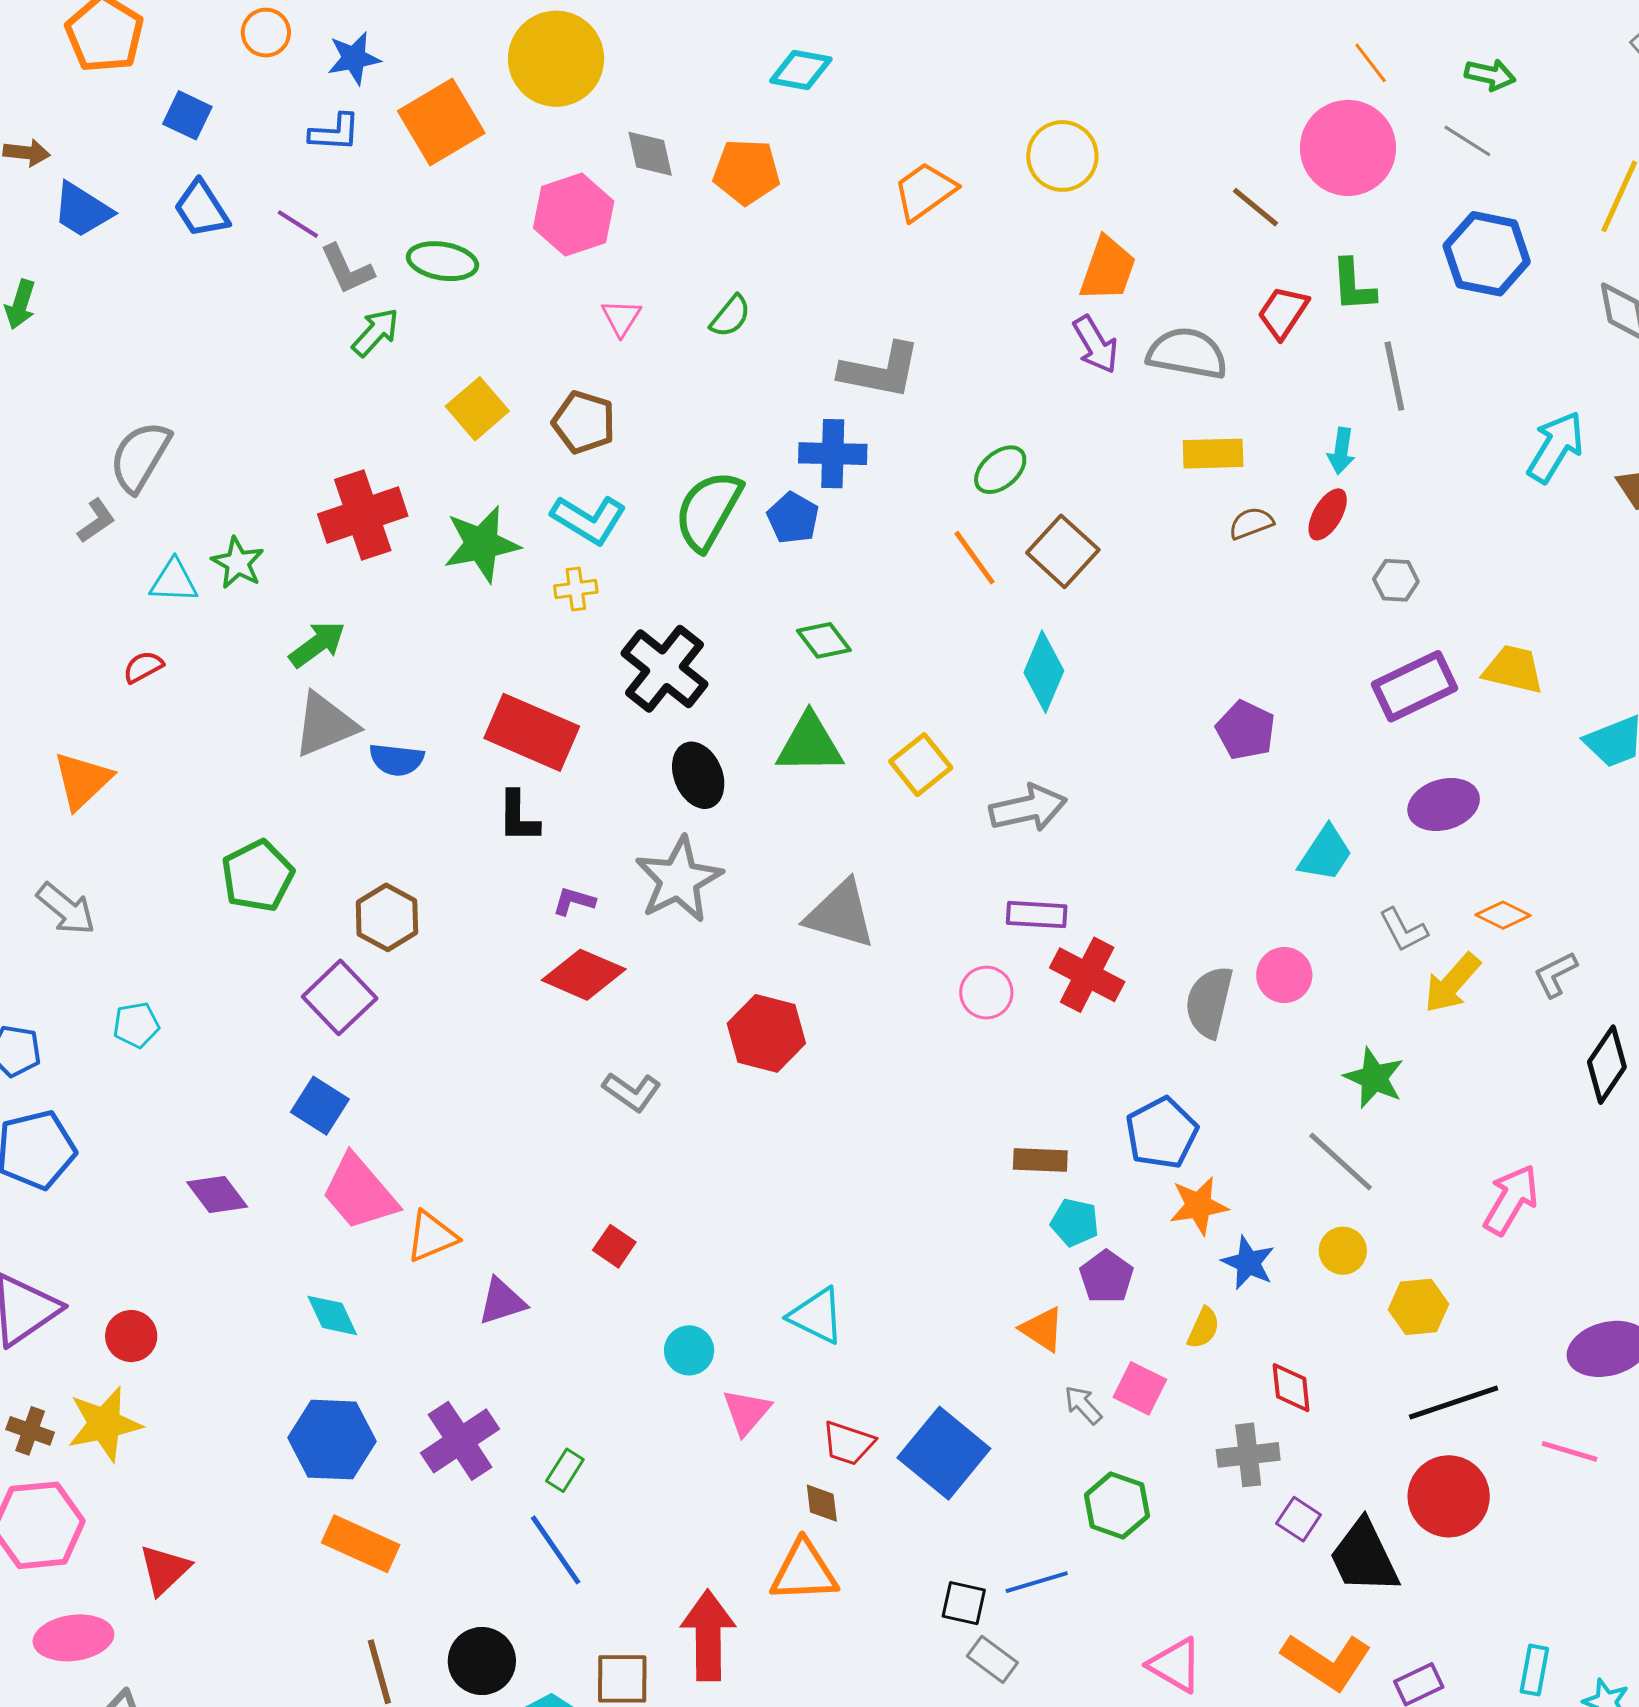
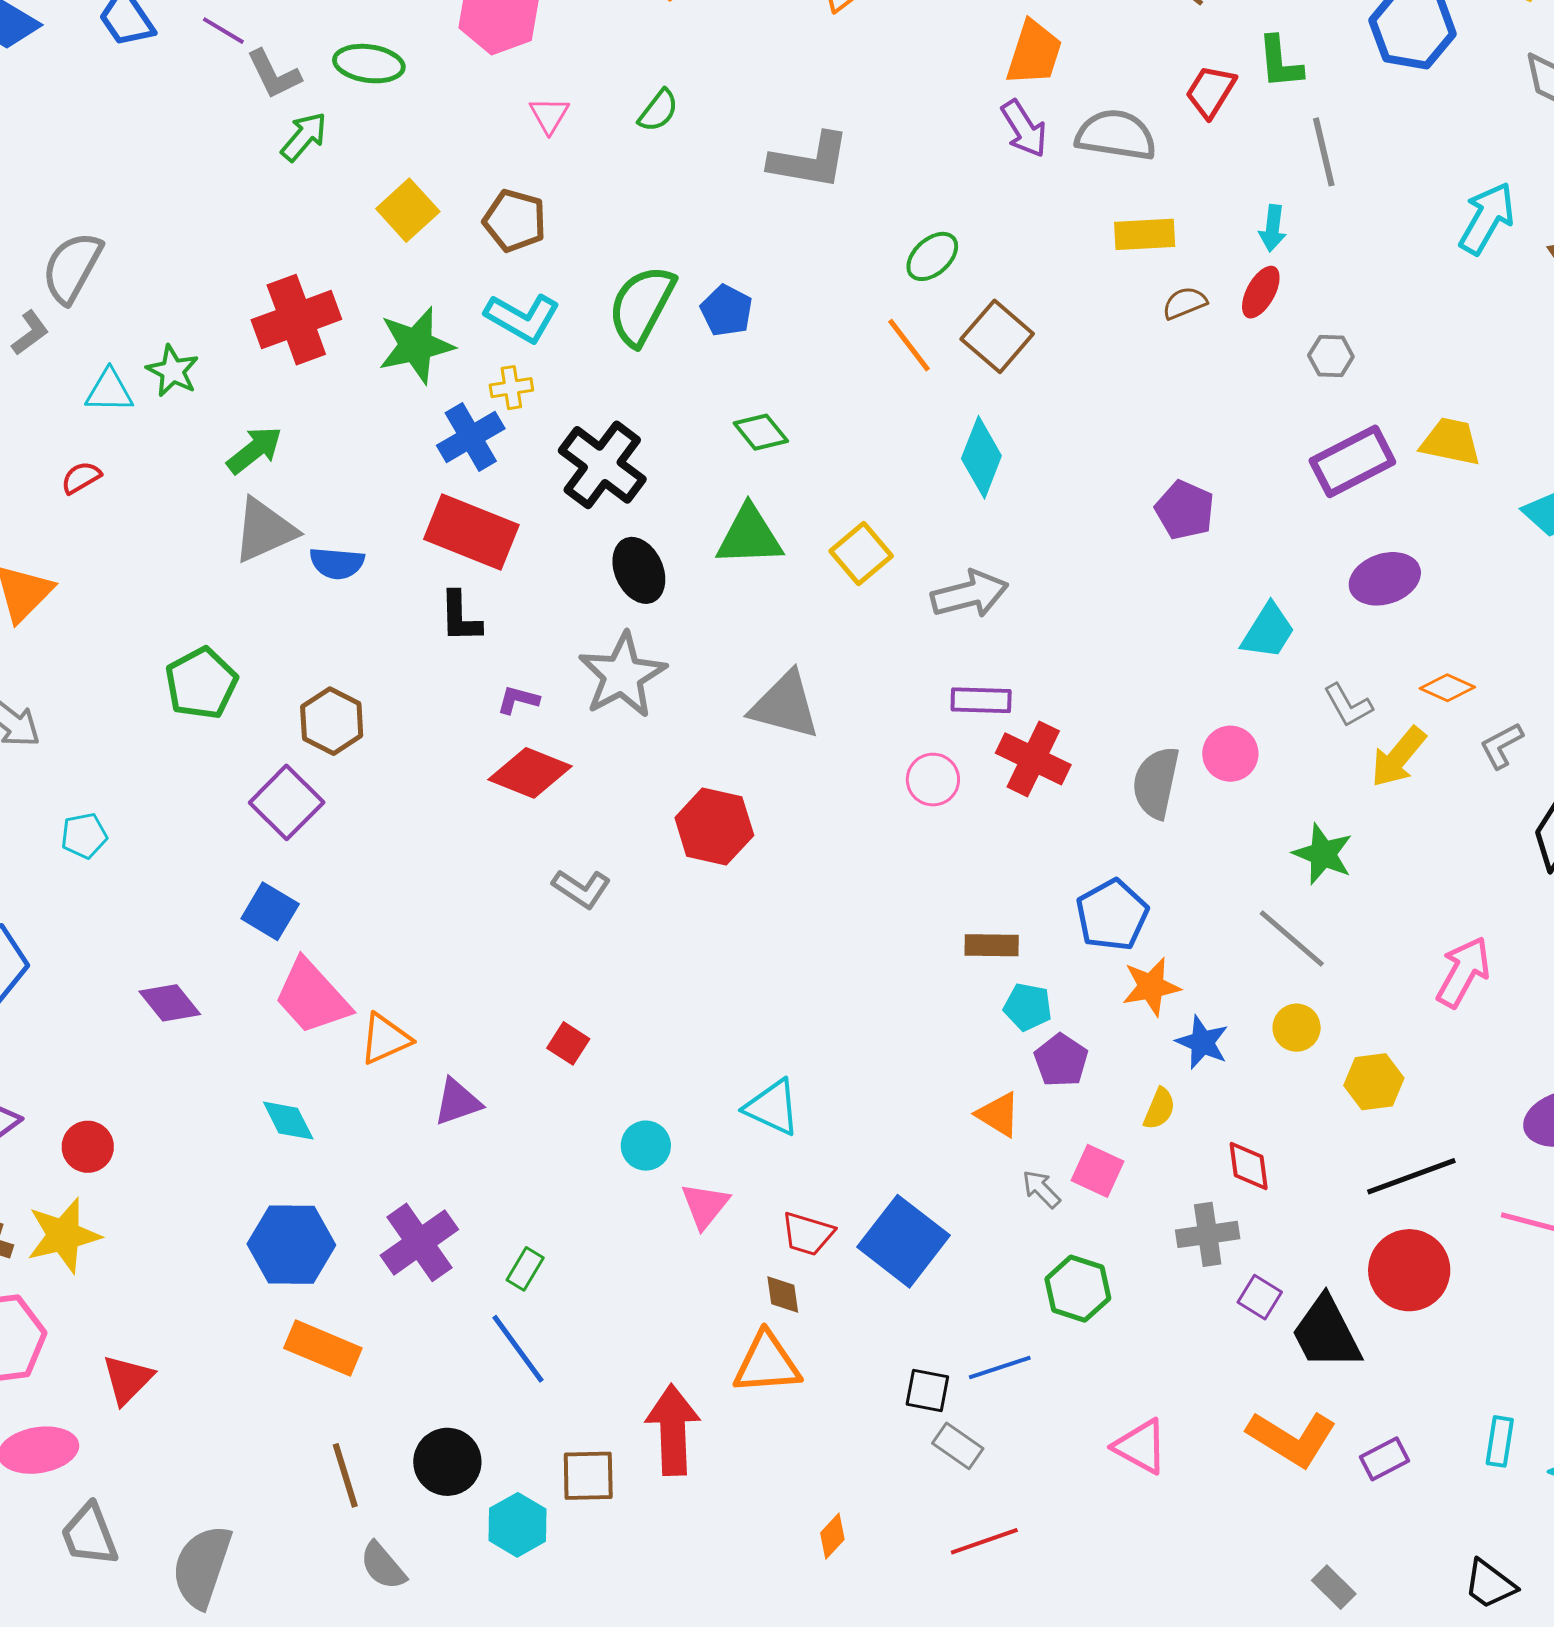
blue cross: (833, 454) -> (471, 437), moved, turned -30

